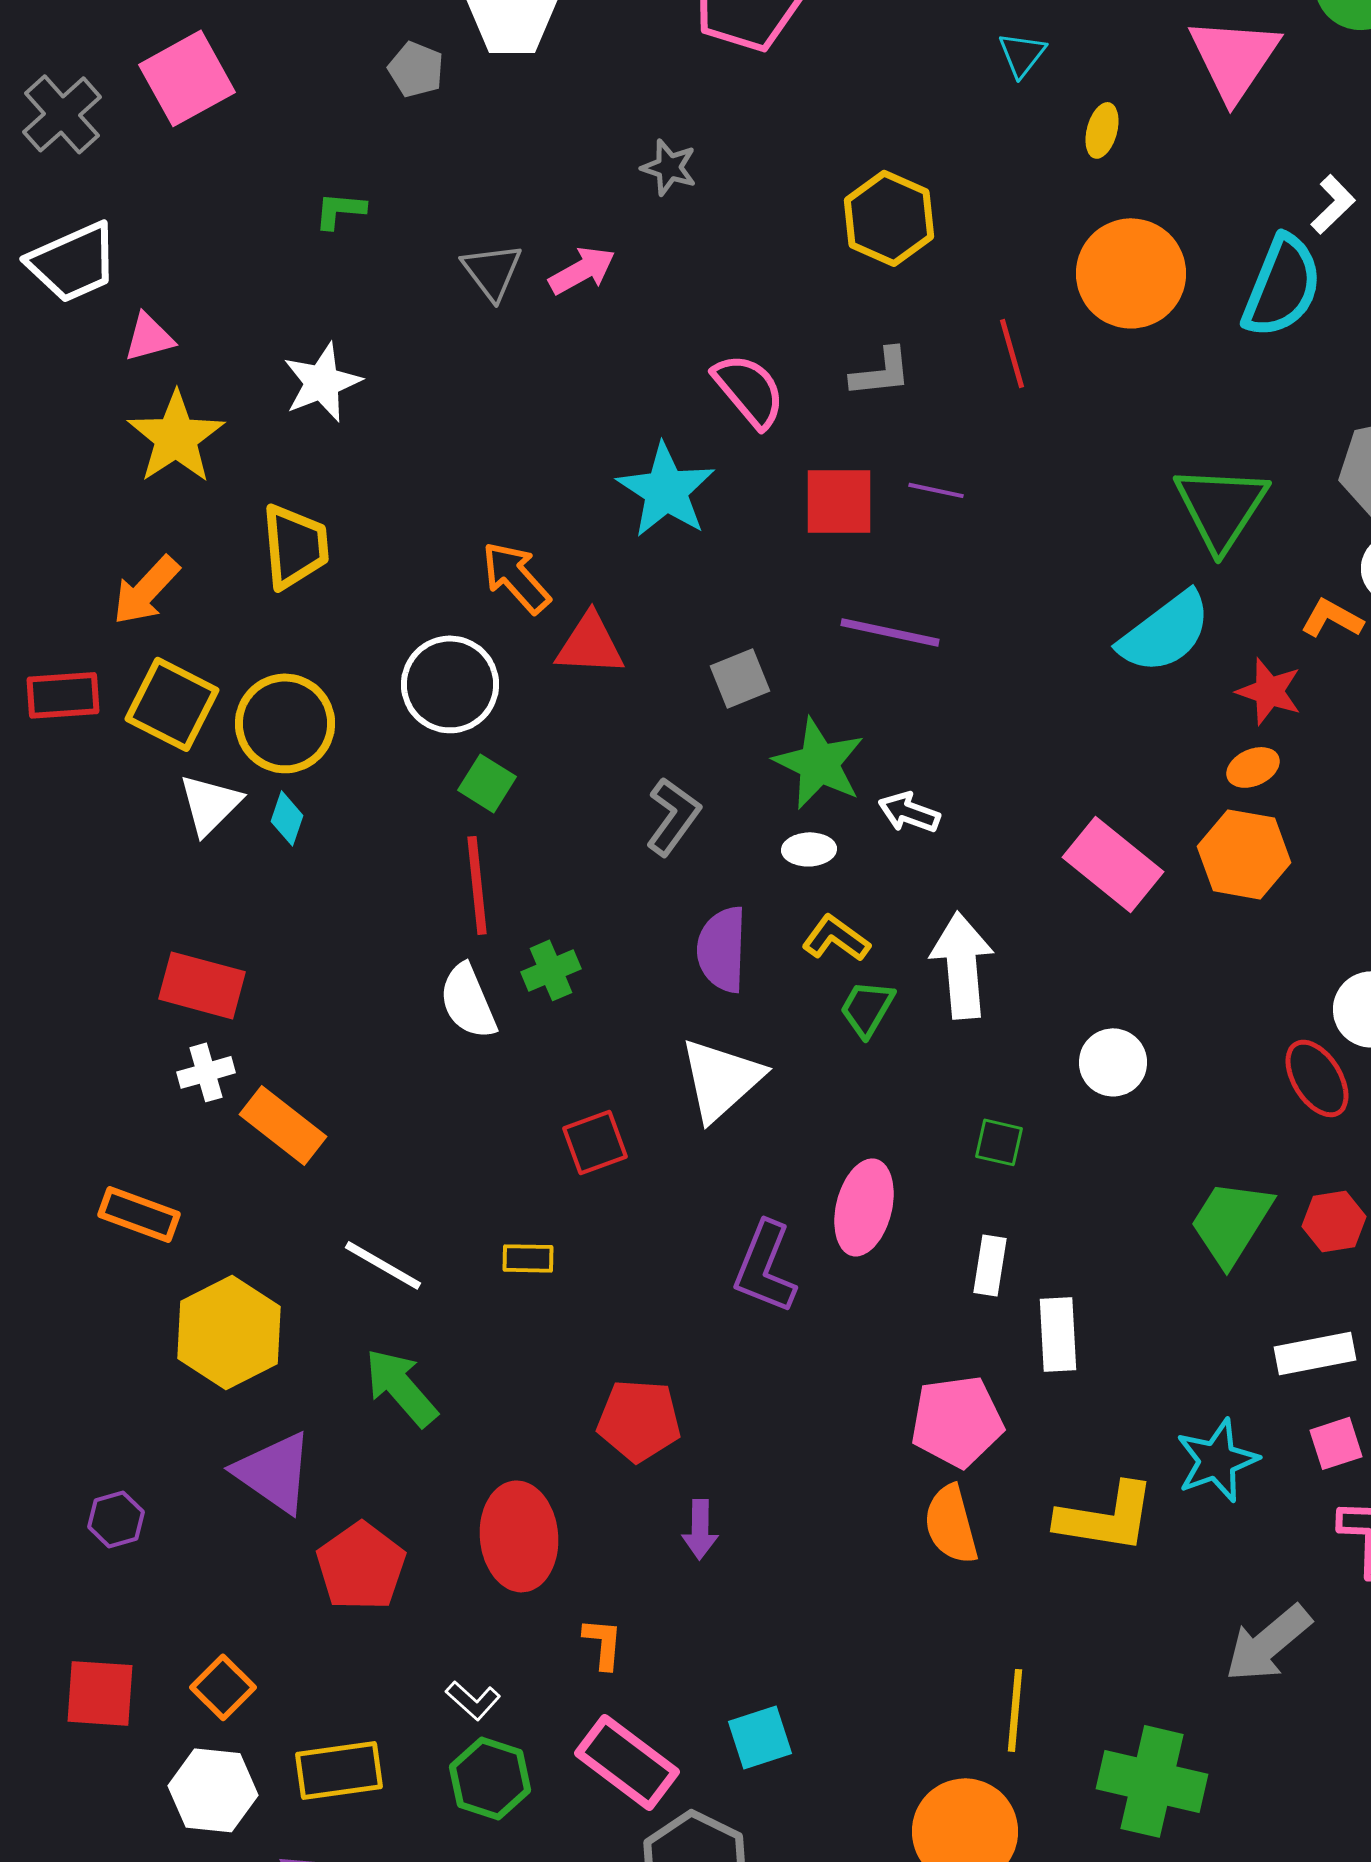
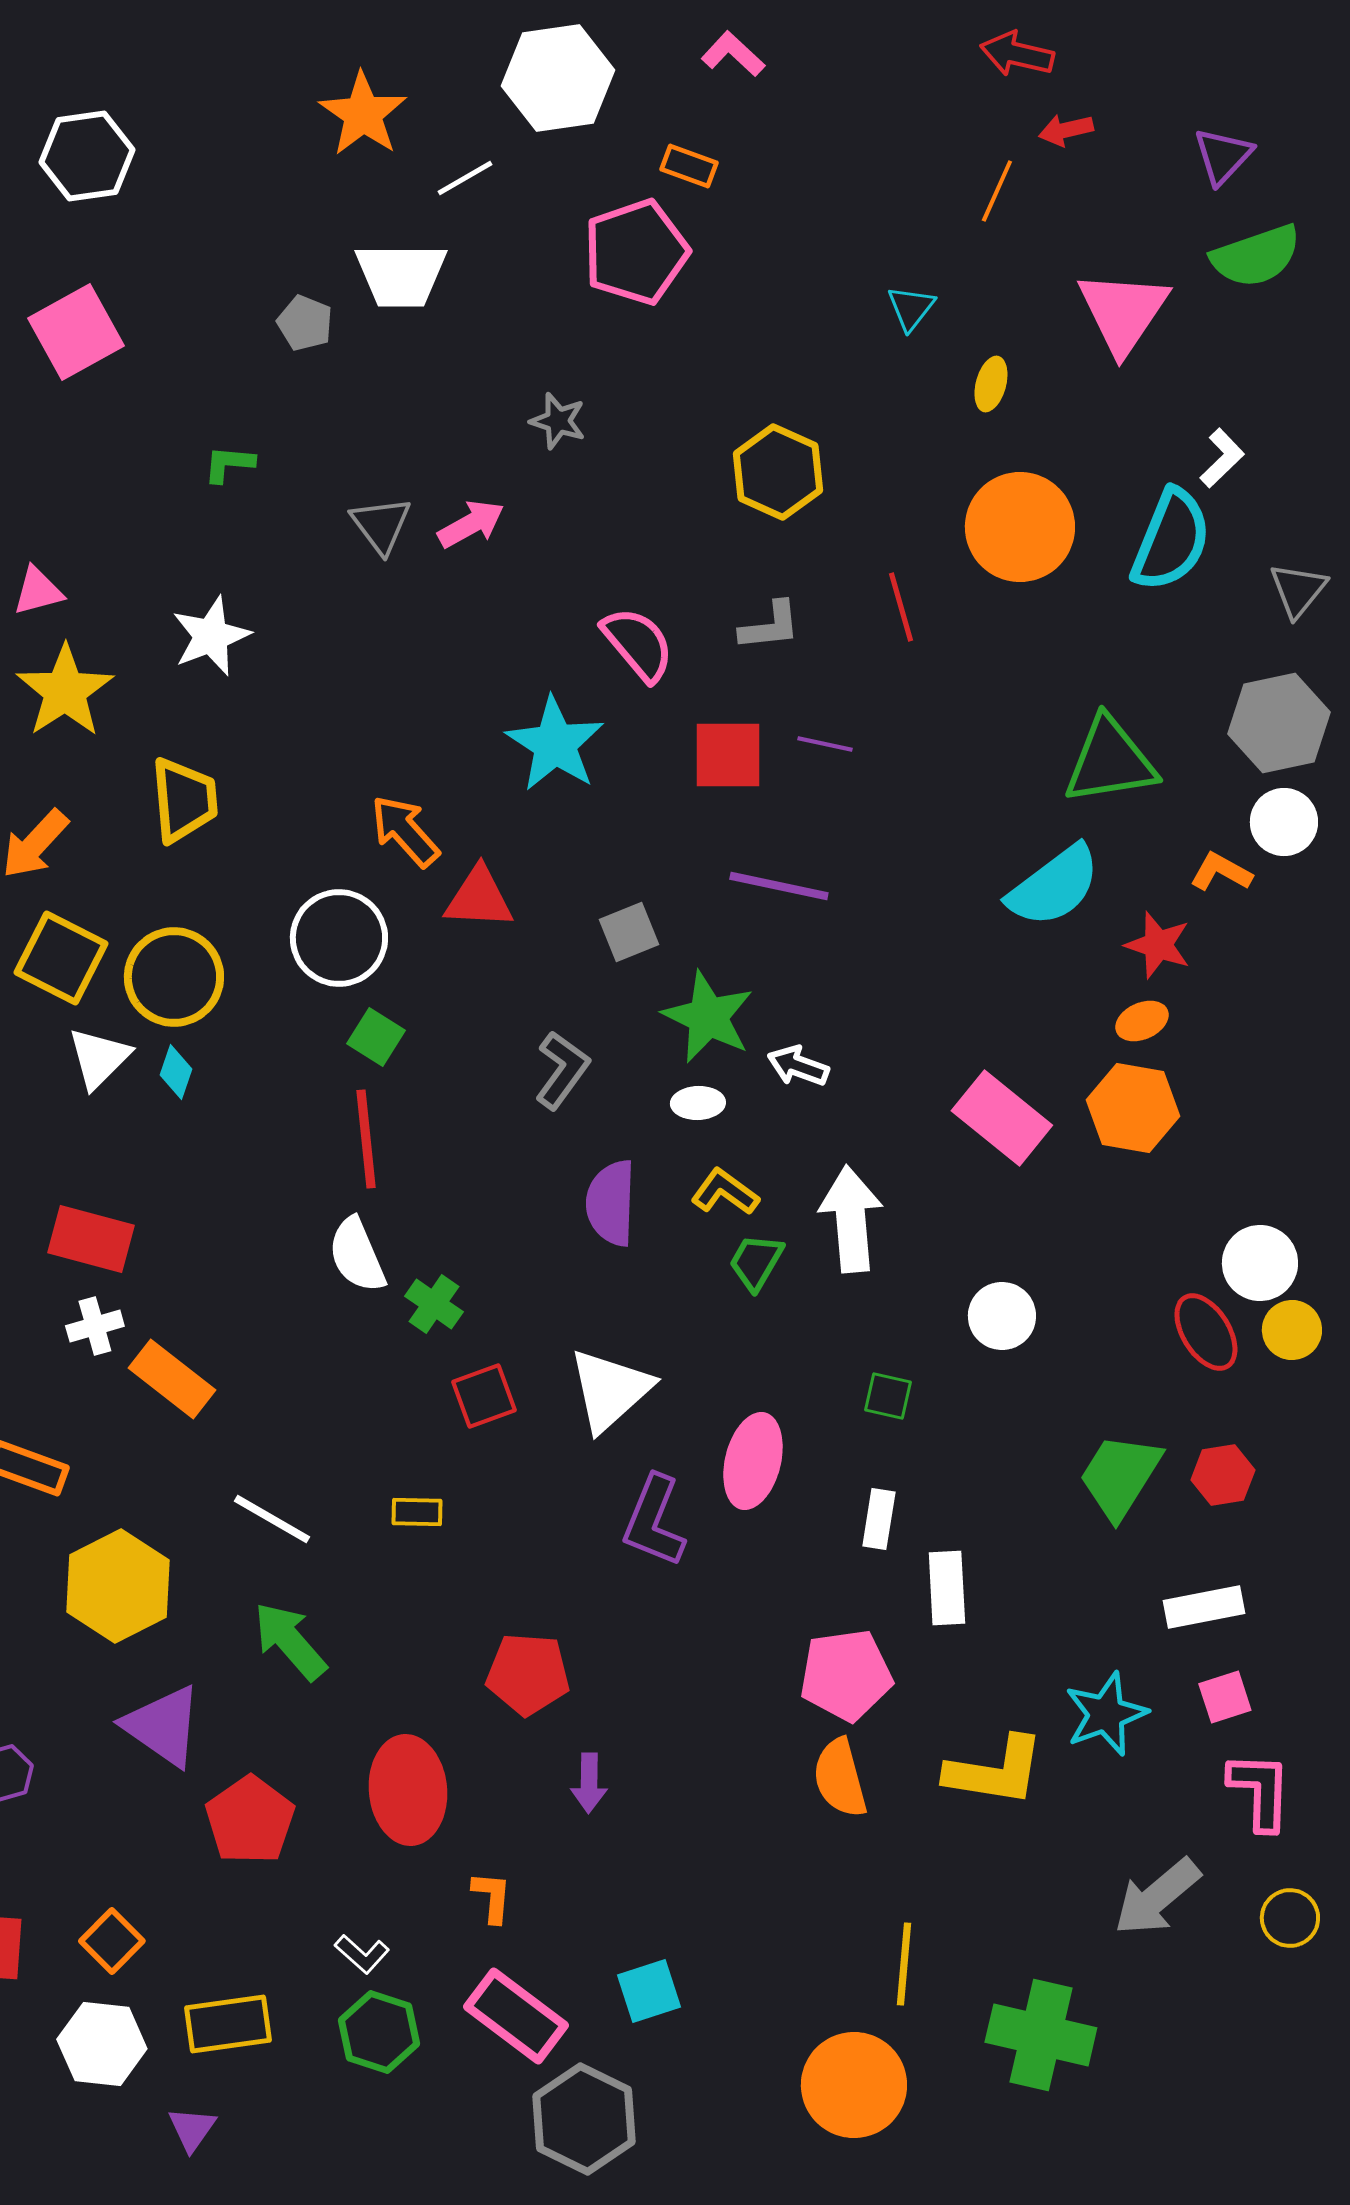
green triangle: (1221, 507) -> (1110, 761), turned 48
green cross: (551, 970) -> (434, 1304), moved, turned -32
white triangle: (721, 1079) -> (610, 1390), moved

